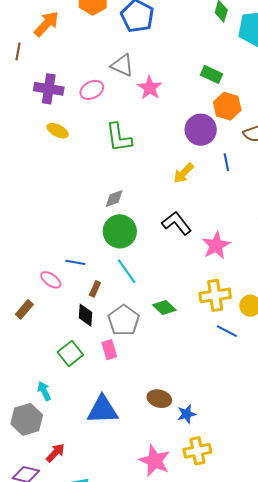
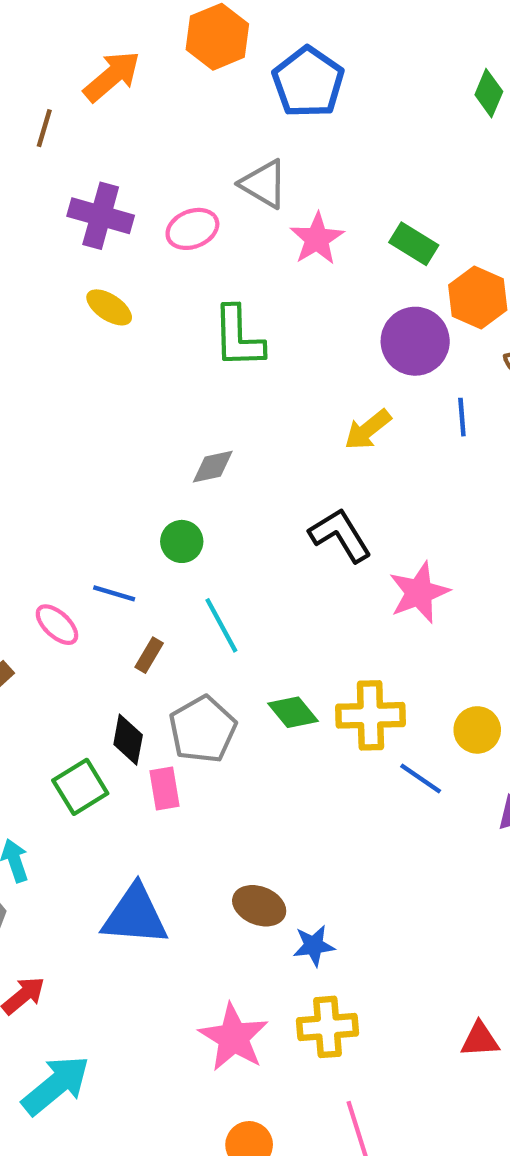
green rectangle: (212, 74) -> (414, 244), moved
green circle: (120, 231) -> (182, 541), moved, size x0.6
yellow cross: (215, 295) -> (370, 715), moved
black diamond: (86, 315) -> (128, 740), moved

